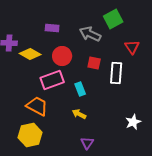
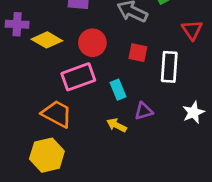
white star: (133, 122) -> (193, 112), moved
purple triangle: (87, 143) -> (144, 111), moved, turned 40

